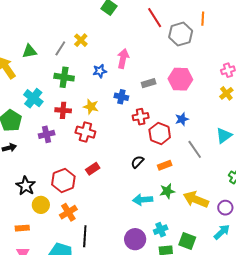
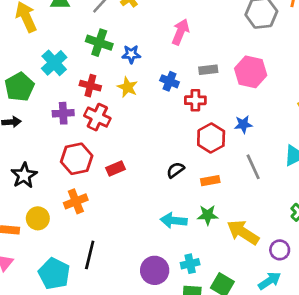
blue star: (100, 71) -> (131, 54), moved
red cross: (141, 117) -> (195, 100), moved
red cross: (85, 132) -> (97, 117), moved
red hexagon: (63, 180) -> (77, 159), moved
yellow circle: (41, 205) -> (38, 218), moved
orange cross: (68, 212) -> (76, 201), moved

